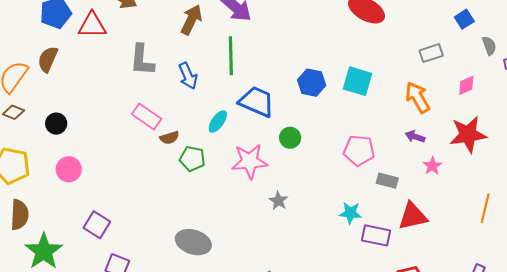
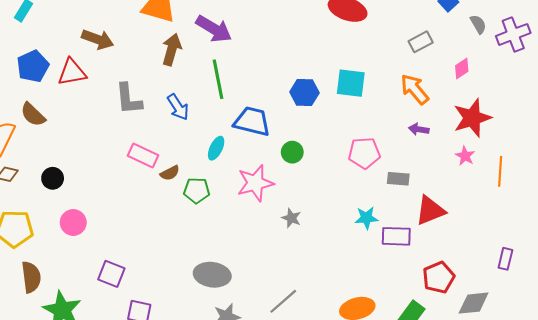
brown semicircle: (48, 59) -> (33, 115), turned -60
pink star: (432, 166) -> (465, 156), moved
orange line: (485, 208) -> (500, 171), moved

